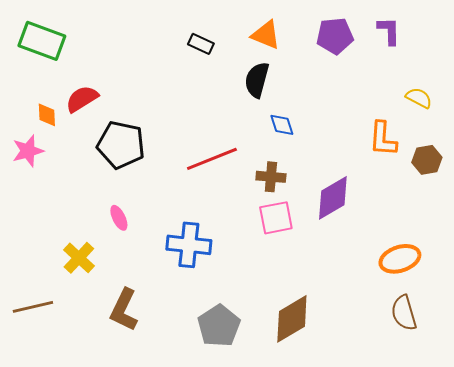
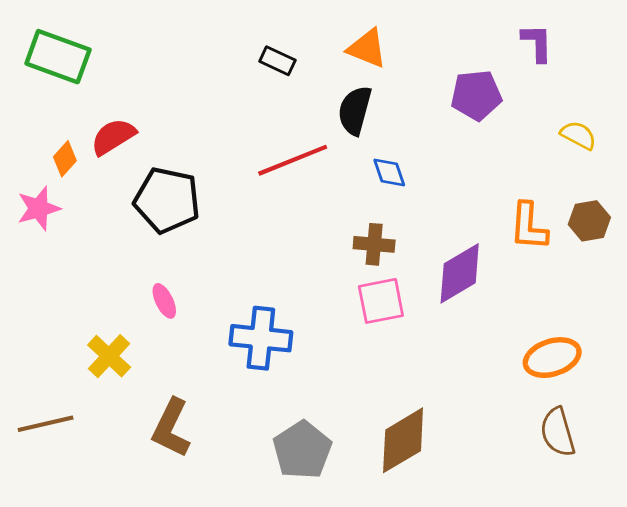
purple pentagon: (335, 36) -> (476, 95), moved
orange diamond: (47, 115) -> (65, 159), turned 45
orange L-shape: (383, 139) -> (529, 226), moved
red line: (212, 159) -> (293, 160), moved

